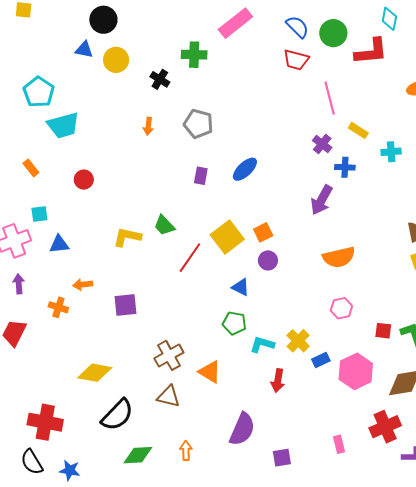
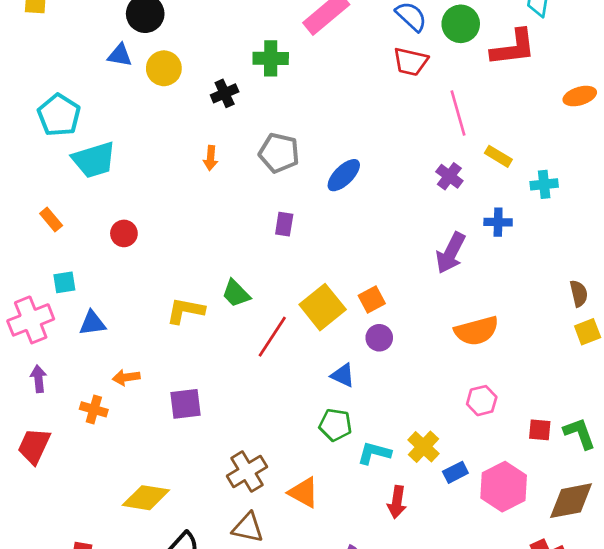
black cross: (160, 79) -> (225, 93), turned 36
blue cross: (345, 167) -> (498, 222), moved
blue ellipse: (245, 169) -> (344, 175), moved

